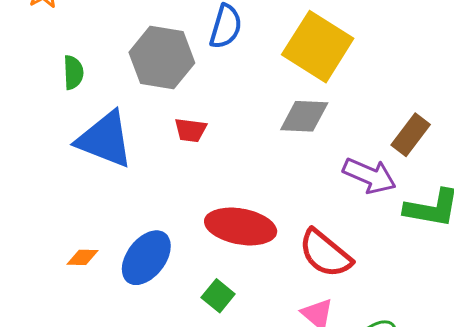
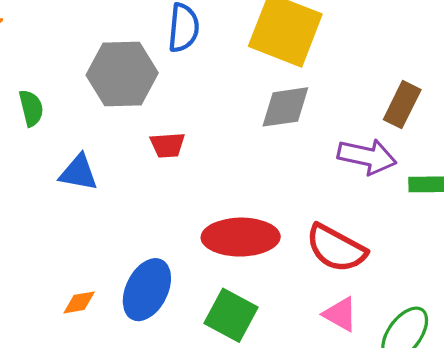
blue triangle: (105, 139) -> (79, 173), size x0.6
green square: (218, 296) -> (231, 315), size x1.5

